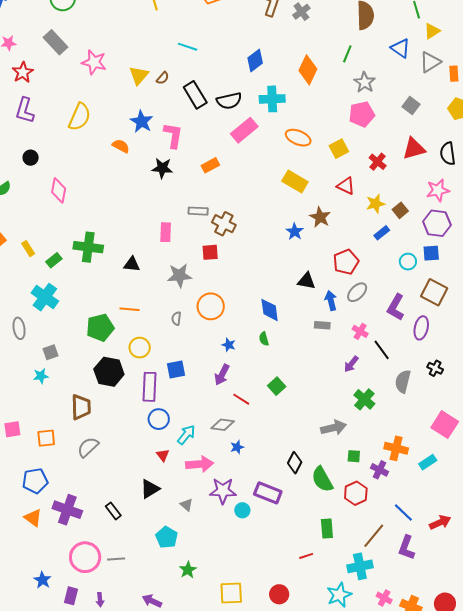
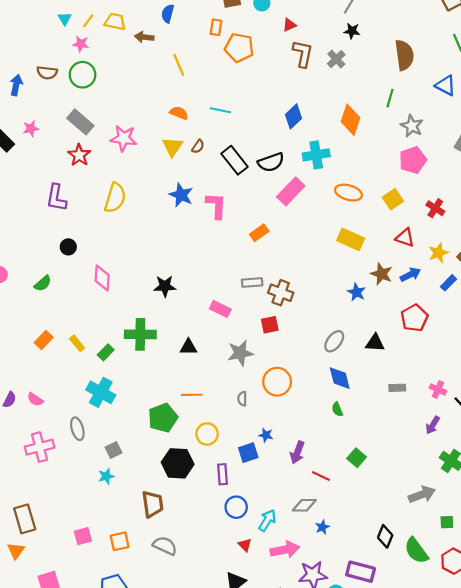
red star: (23, 72) -> (79, 155), moved
orange semicircle: (121, 146) -> (179, 113), moved
black star: (162, 168) -> (165, 286), moved
pink rectangle: (166, 232) -> (220, 309), turned -60
gray ellipse: (357, 292) -> (334, 341), moved
blue arrow: (331, 301) -> (410, 275), moved, turned 84
blue star: (229, 345) -> (266, 435), moved
purple rectangle: (150, 387) -> (222, 474), size x0.7
gray semicircle: (88, 447) -> (165, 546), turned 75

